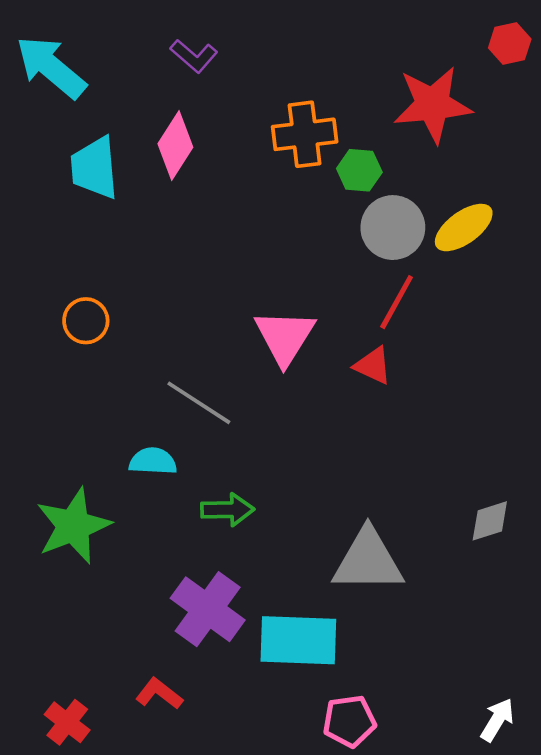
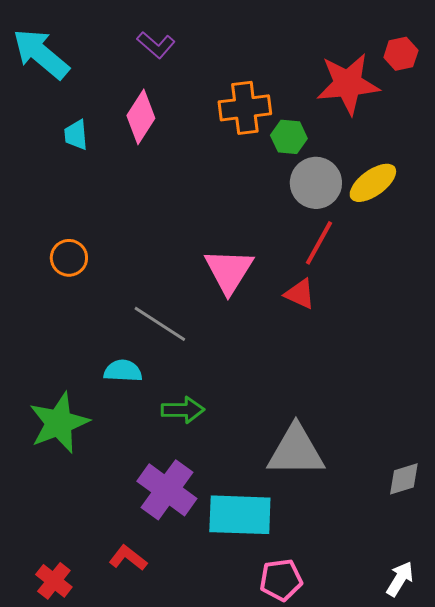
red hexagon: (510, 44) -> (401, 54), moved
cyan trapezoid: (94, 168) -> (76, 135), size x0.6
gray diamond: (490, 521) -> (404, 479), moved

